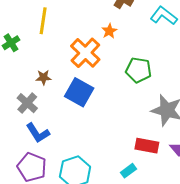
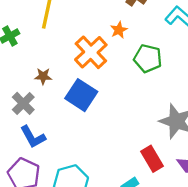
green pentagon: (139, 70) -> (148, 58), moved
red rectangle: (147, 146) -> (152, 159), turned 45

